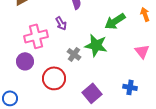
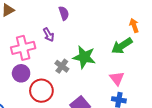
green arrow: (115, 21) -> (122, 46), moved
pink triangle: (142, 51) -> (117, 78), moved
purple circle: (25, 61) -> (21, 73), moved

